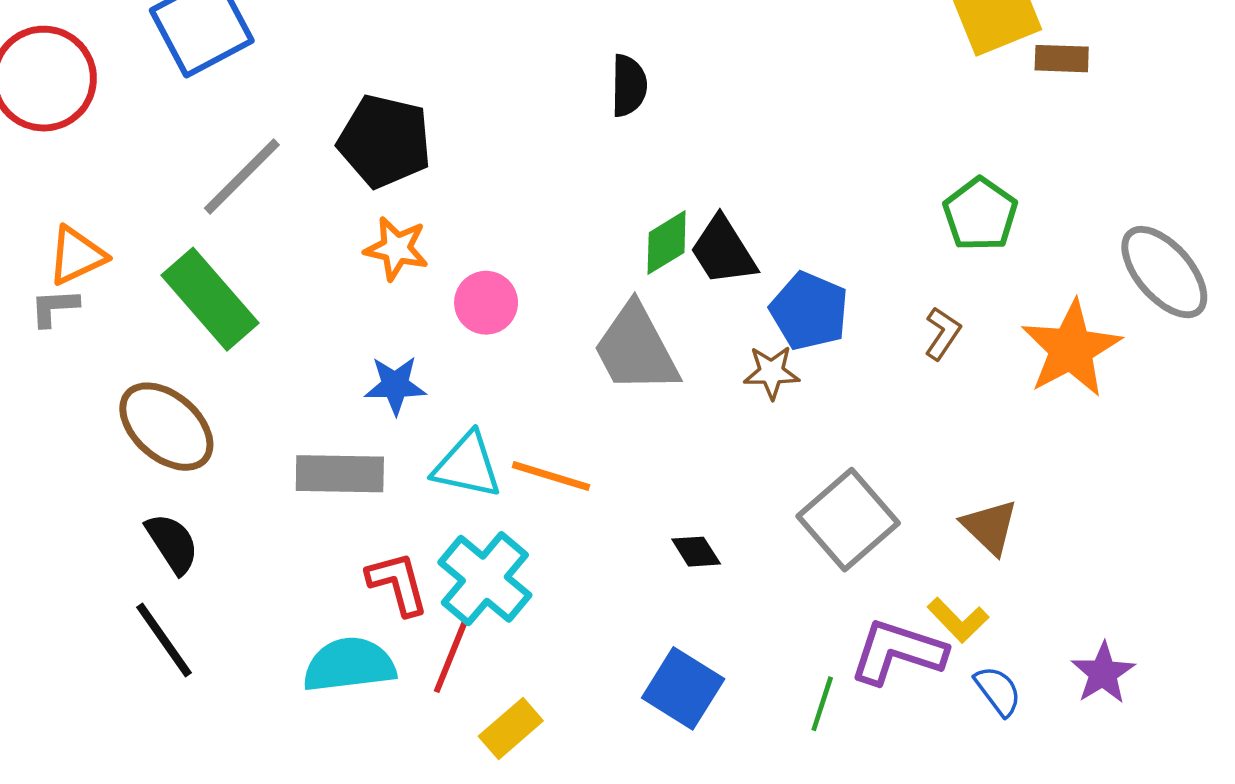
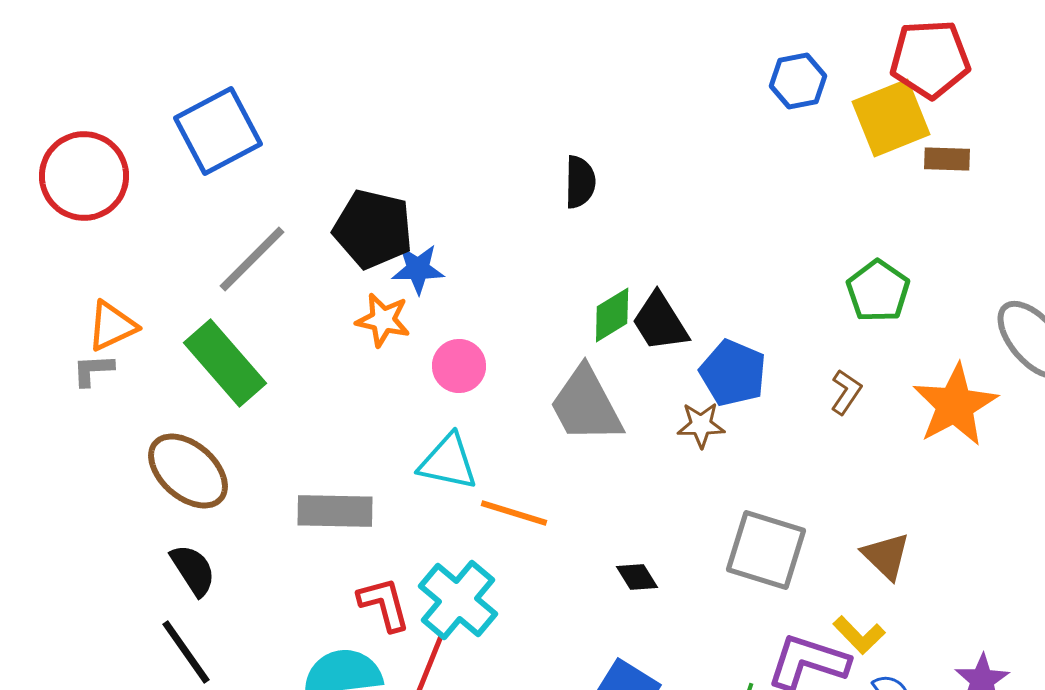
blue star: (395, 385) -> (418, 269), moved
cyan triangle: (467, 465) -> (448, 462), moved
gray square: (848, 520) -> (766, 550), turned -32

